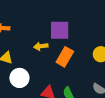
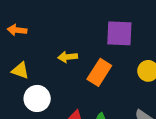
purple square: (60, 30) -> (119, 33), moved

